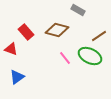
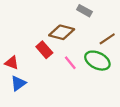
red rectangle: (26, 32) -> (44, 50), moved
red triangle: (11, 49) -> (12, 63), moved

